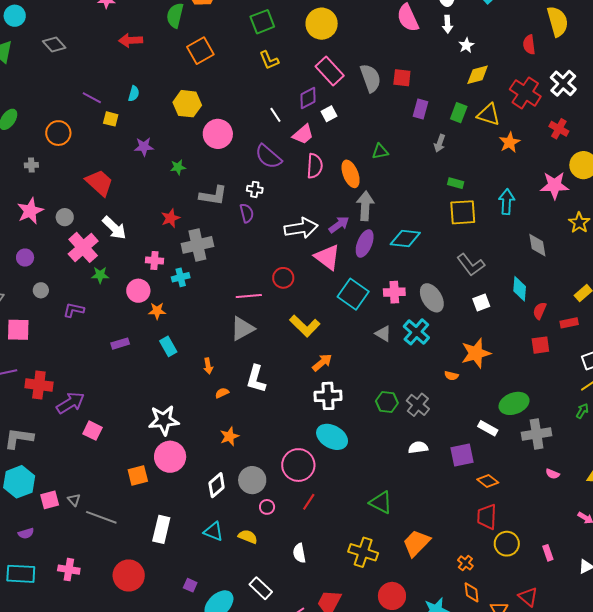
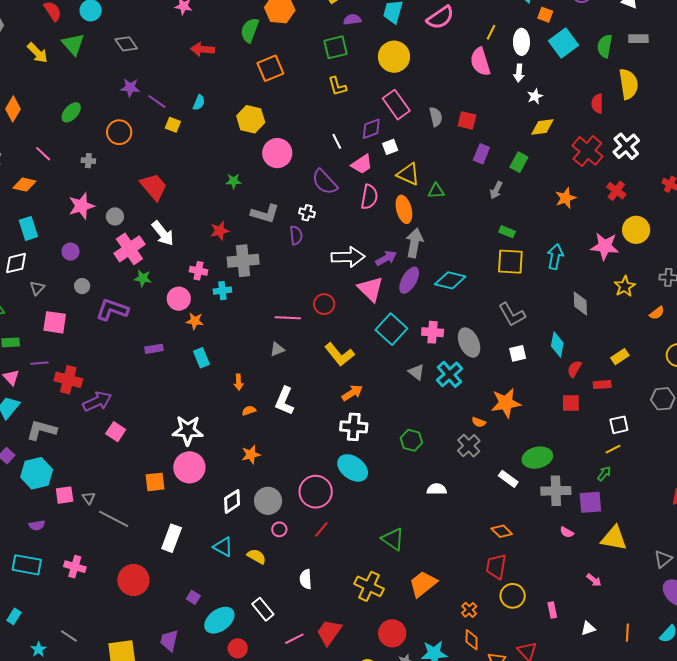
gray semicircle: (371, 78) -> (436, 117), size x0.7
yellow triangle: (488, 115) -> (408, 174), moved
purple star: (144, 147) -> (130, 88), moved
purple L-shape: (74, 310) -> (112, 310), size x1.5
gray triangle: (242, 329) -> (277, 349), size x0.6
gray cross: (418, 405) -> (469, 446), moved
purple square: (462, 455) -> (590, 502), moved

